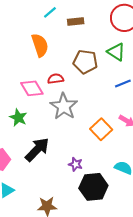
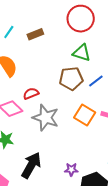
brown pentagon: (85, 62) -> (71, 79), moved
orange square: (101, 129) -> (85, 115), moved

